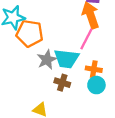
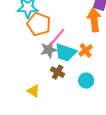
pink line: (86, 39) -> (57, 37), moved
orange cross: (94, 69) -> (86, 50), moved, turned 32

